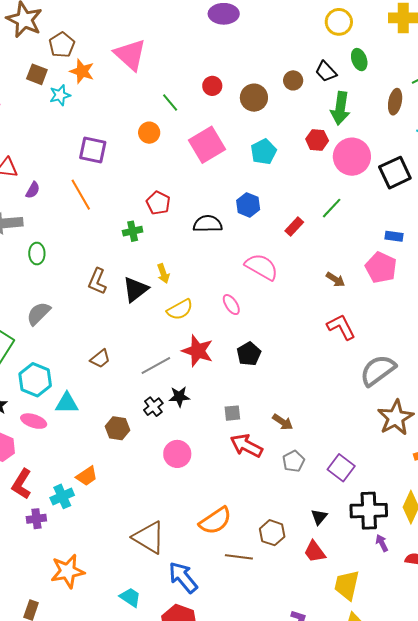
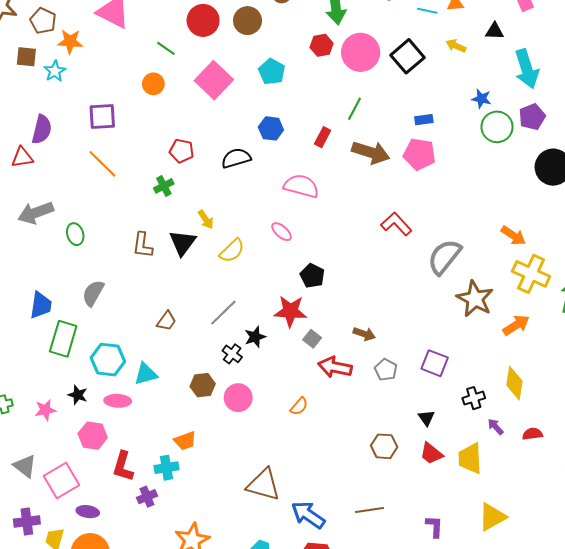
red circle: (212, 86) -> (203, 20), size x1.6
purple semicircle: (33, 190) -> (42, 129), moved, size x1.6
brown arrow: (335, 280) -> (371, 152), moved, size x1.8
red star: (198, 351) -> (290, 311), moved
gray square: (232, 413) -> (312, 339), turned -30
pink circle: (177, 454) -> (238, 398), moved
orange trapezoid: (87, 476) -> (185, 441), turned 30
cyan cross: (62, 496) -> (166, 468), turned 30
black cross: (369, 511) -> (474, 398), size x0.6
orange semicircle: (215, 521) -> (299, 406), moved, size x0.6
brown line: (239, 557) -> (370, 510), moved
yellow trapezoid: (347, 585) -> (470, 458), moved

